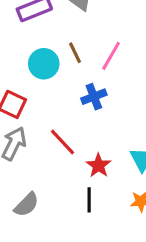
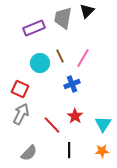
red line: (63, 142) -> (52, 125), moved
red star: (99, 165) -> (75, 116), moved

